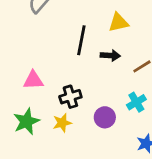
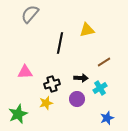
black arrow: (110, 55) -> (81, 78), moved
green star: (26, 121) -> (18, 114), moved

